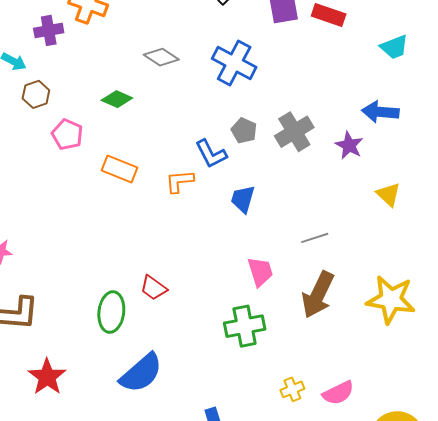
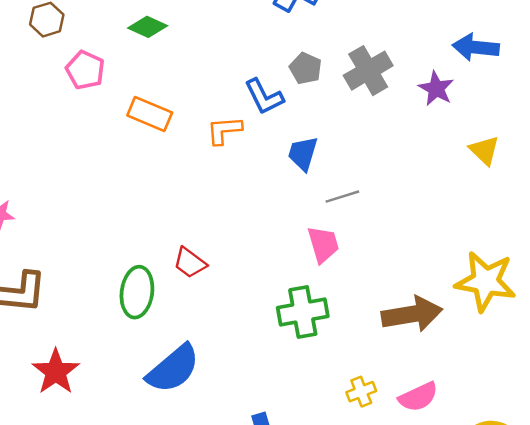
gray line: (315, 238) -> (342, 197), moved
brown arrow: (318, 295) -> (412, 314), moved, turned -126

